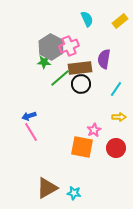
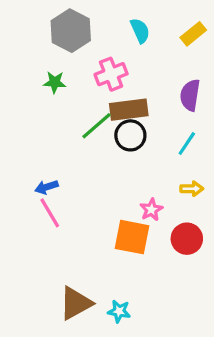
gray hexagon: (51, 47) -> (71, 31), moved
purple semicircle: (104, 59) -> (190, 95), moved
green star: (44, 62) -> (55, 82), moved

